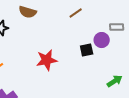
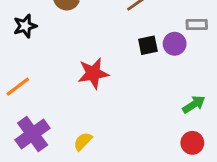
black square: (87, 50) -> (148, 45), moved

